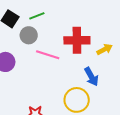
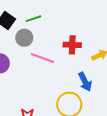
red cross: (77, 40) -> (72, 45), size x0.7

